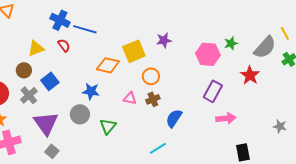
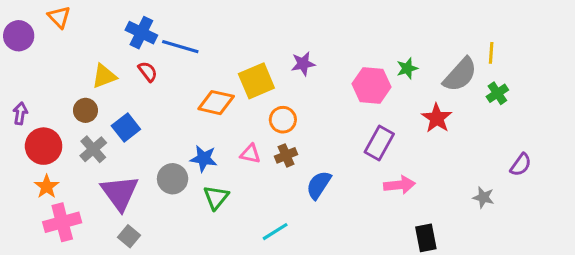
yellow line: (285, 33) -> (491, 53), turned 32
blue star: (91, 91) -> (204, 159), moved
cyan line: (158, 148) -> (275, 232), moved

